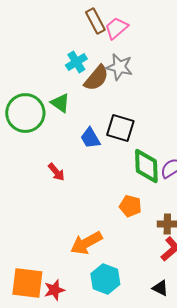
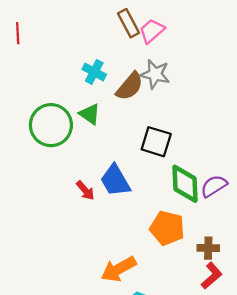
cyan cross: (76, 62) -> (94, 72), moved, turned -30
blue trapezoid: (90, 138) -> (115, 180), moved, size x1.4
orange pentagon: (130, 206) -> (167, 228), size x1.4

